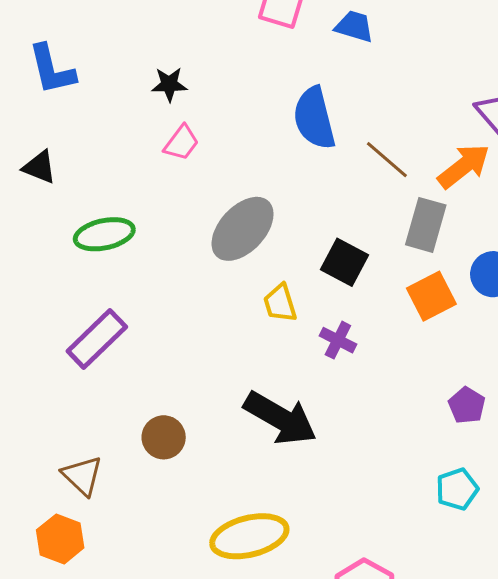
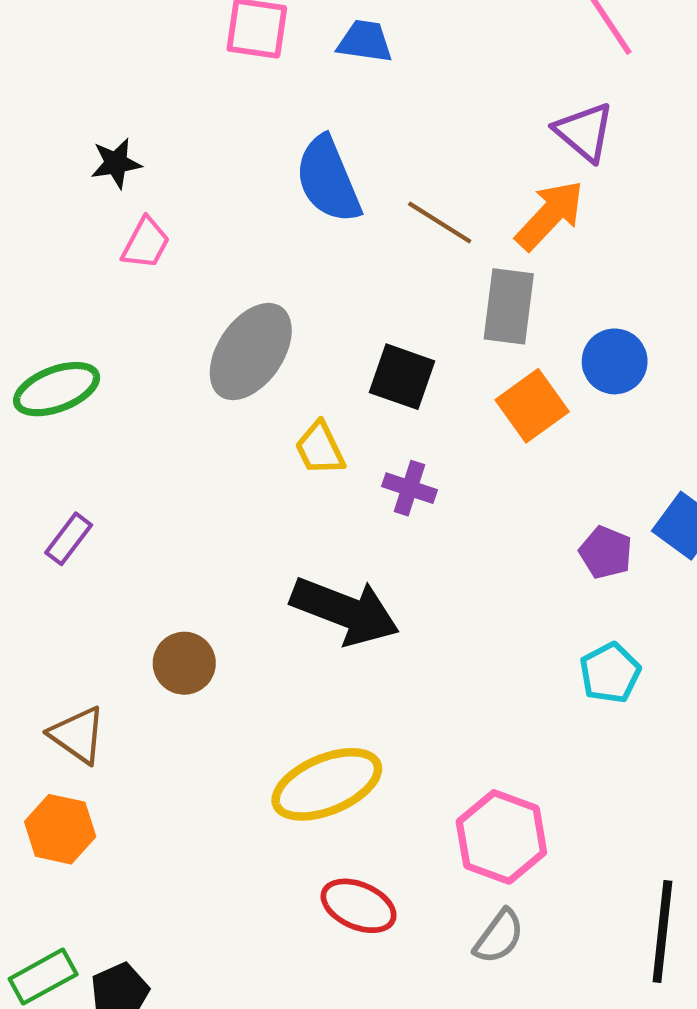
purple rectangle: (97, 339) -> (69, 539), size x0.6

